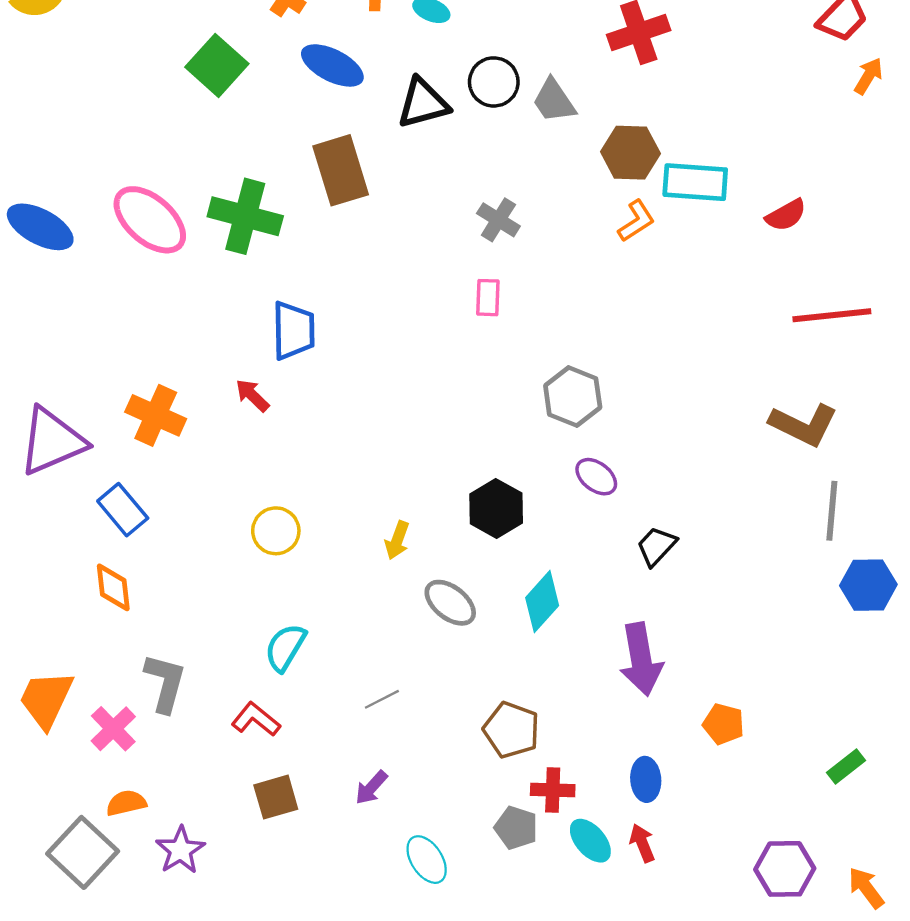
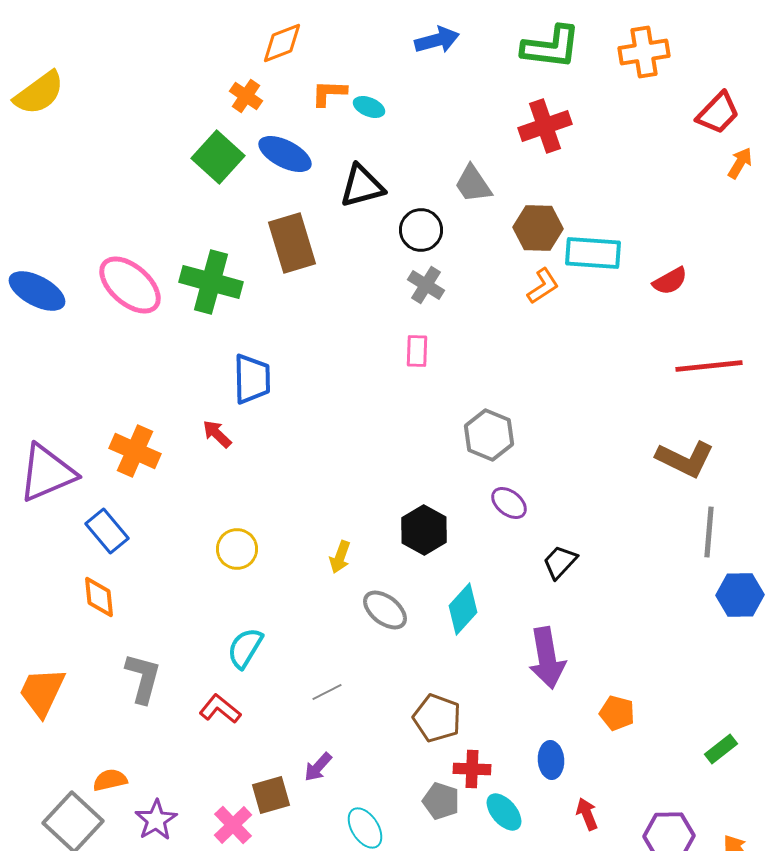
green square: (217, 65) -> (218, 157), moved
black circle: (494, 82) -> (421, 230), moved
pink cross: (113, 729) -> (233, 825), moved
brown square: (276, 797) -> (271, 795), moved
red arrow: (642, 843) -> (587, 814), moved

